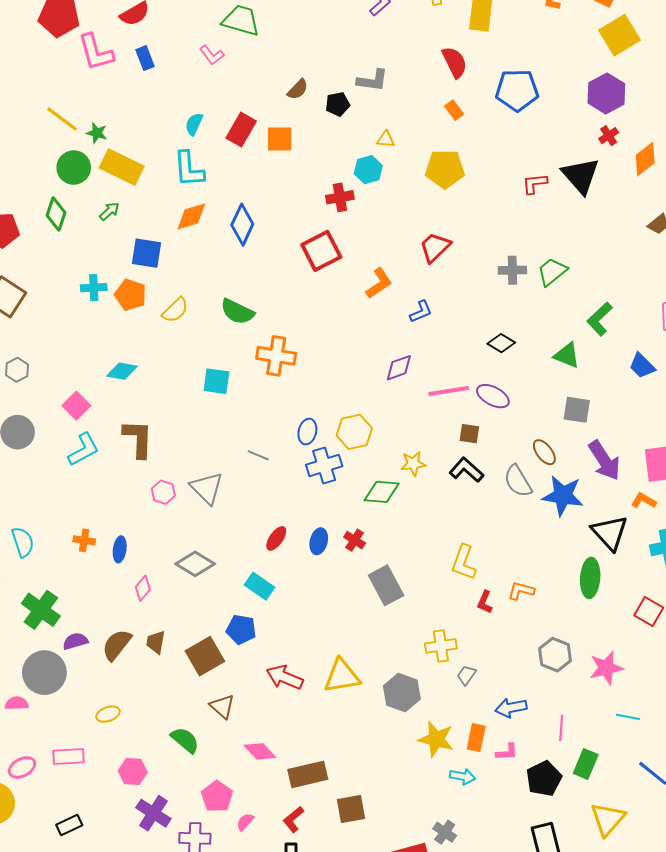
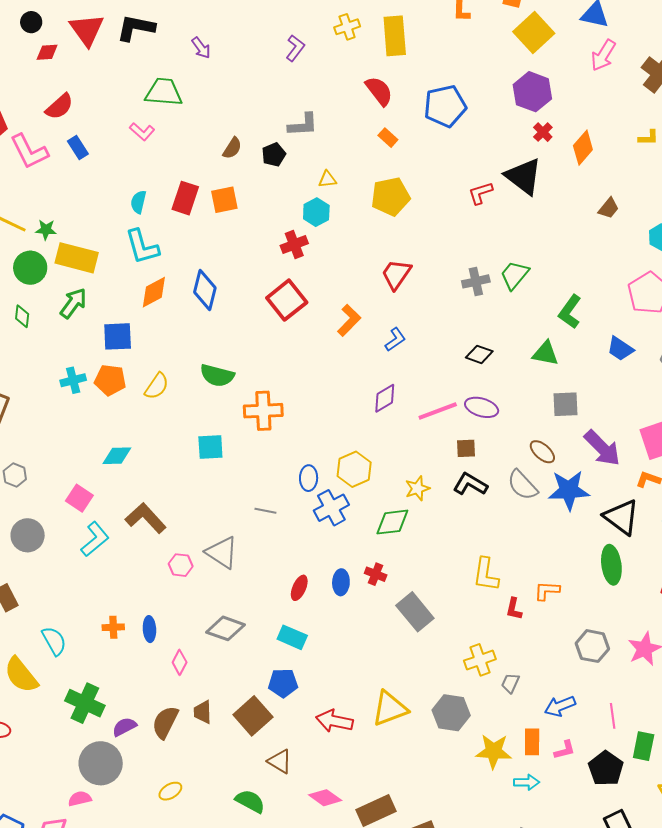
green arrow: (109, 211) -> (73, 303), size x1.5
green diamond: (56, 214) -> (22, 316), size x0.7
brown L-shape: (138, 439) -> (146, 518), turned -33

